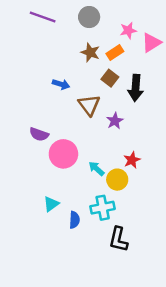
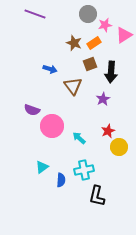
gray circle: (89, 17) -> (88, 14), moved
brown square: (110, 78) -> (90, 64), turned 32
purple star: (115, 121) -> (103, 99), moved
yellow circle: (117, 180) -> (119, 147), moved

